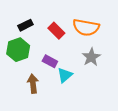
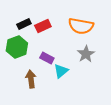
red rectangle: (56, 31) -> (43, 26), moved, turned -70

